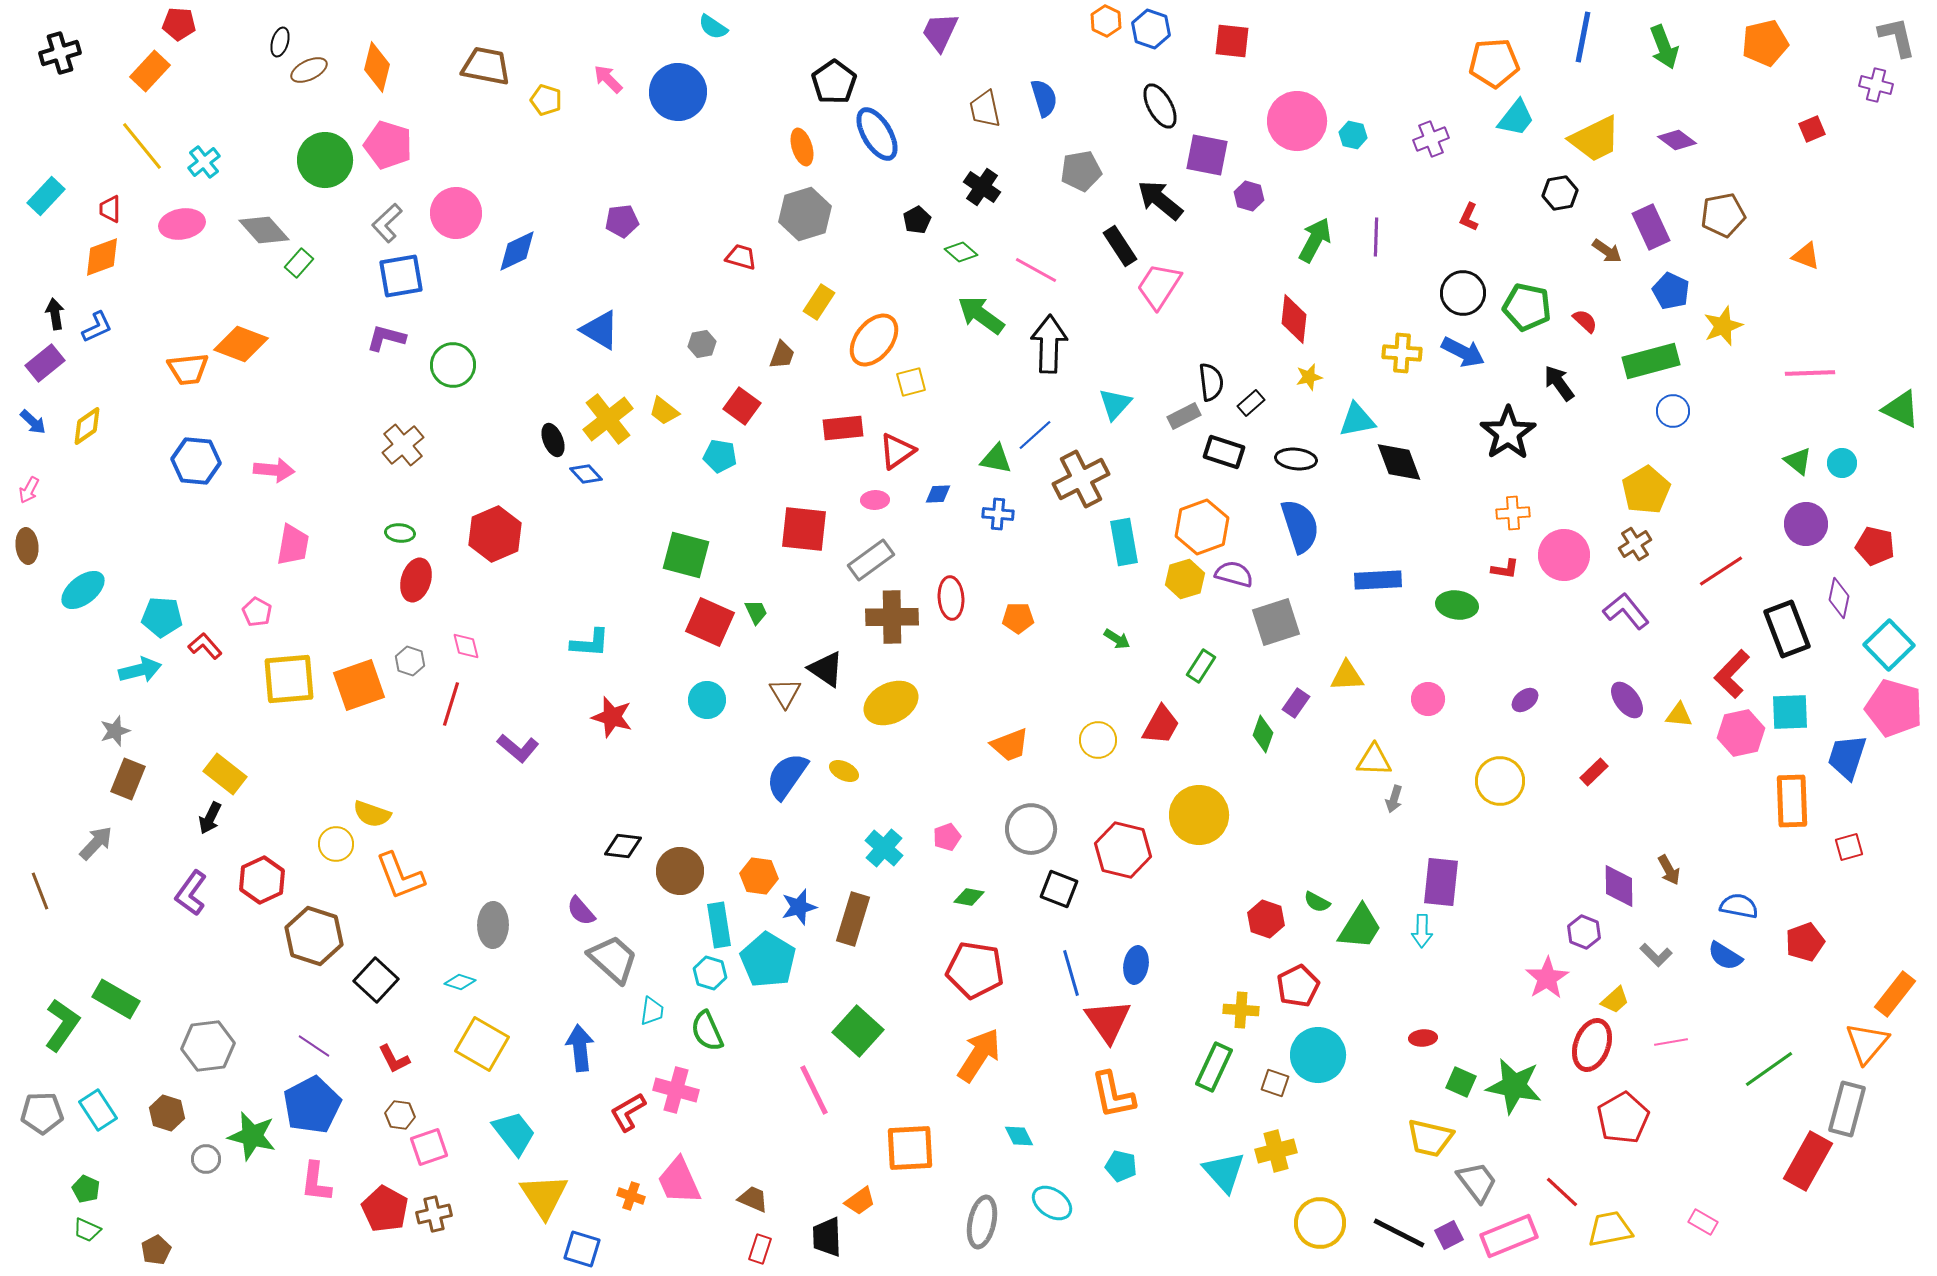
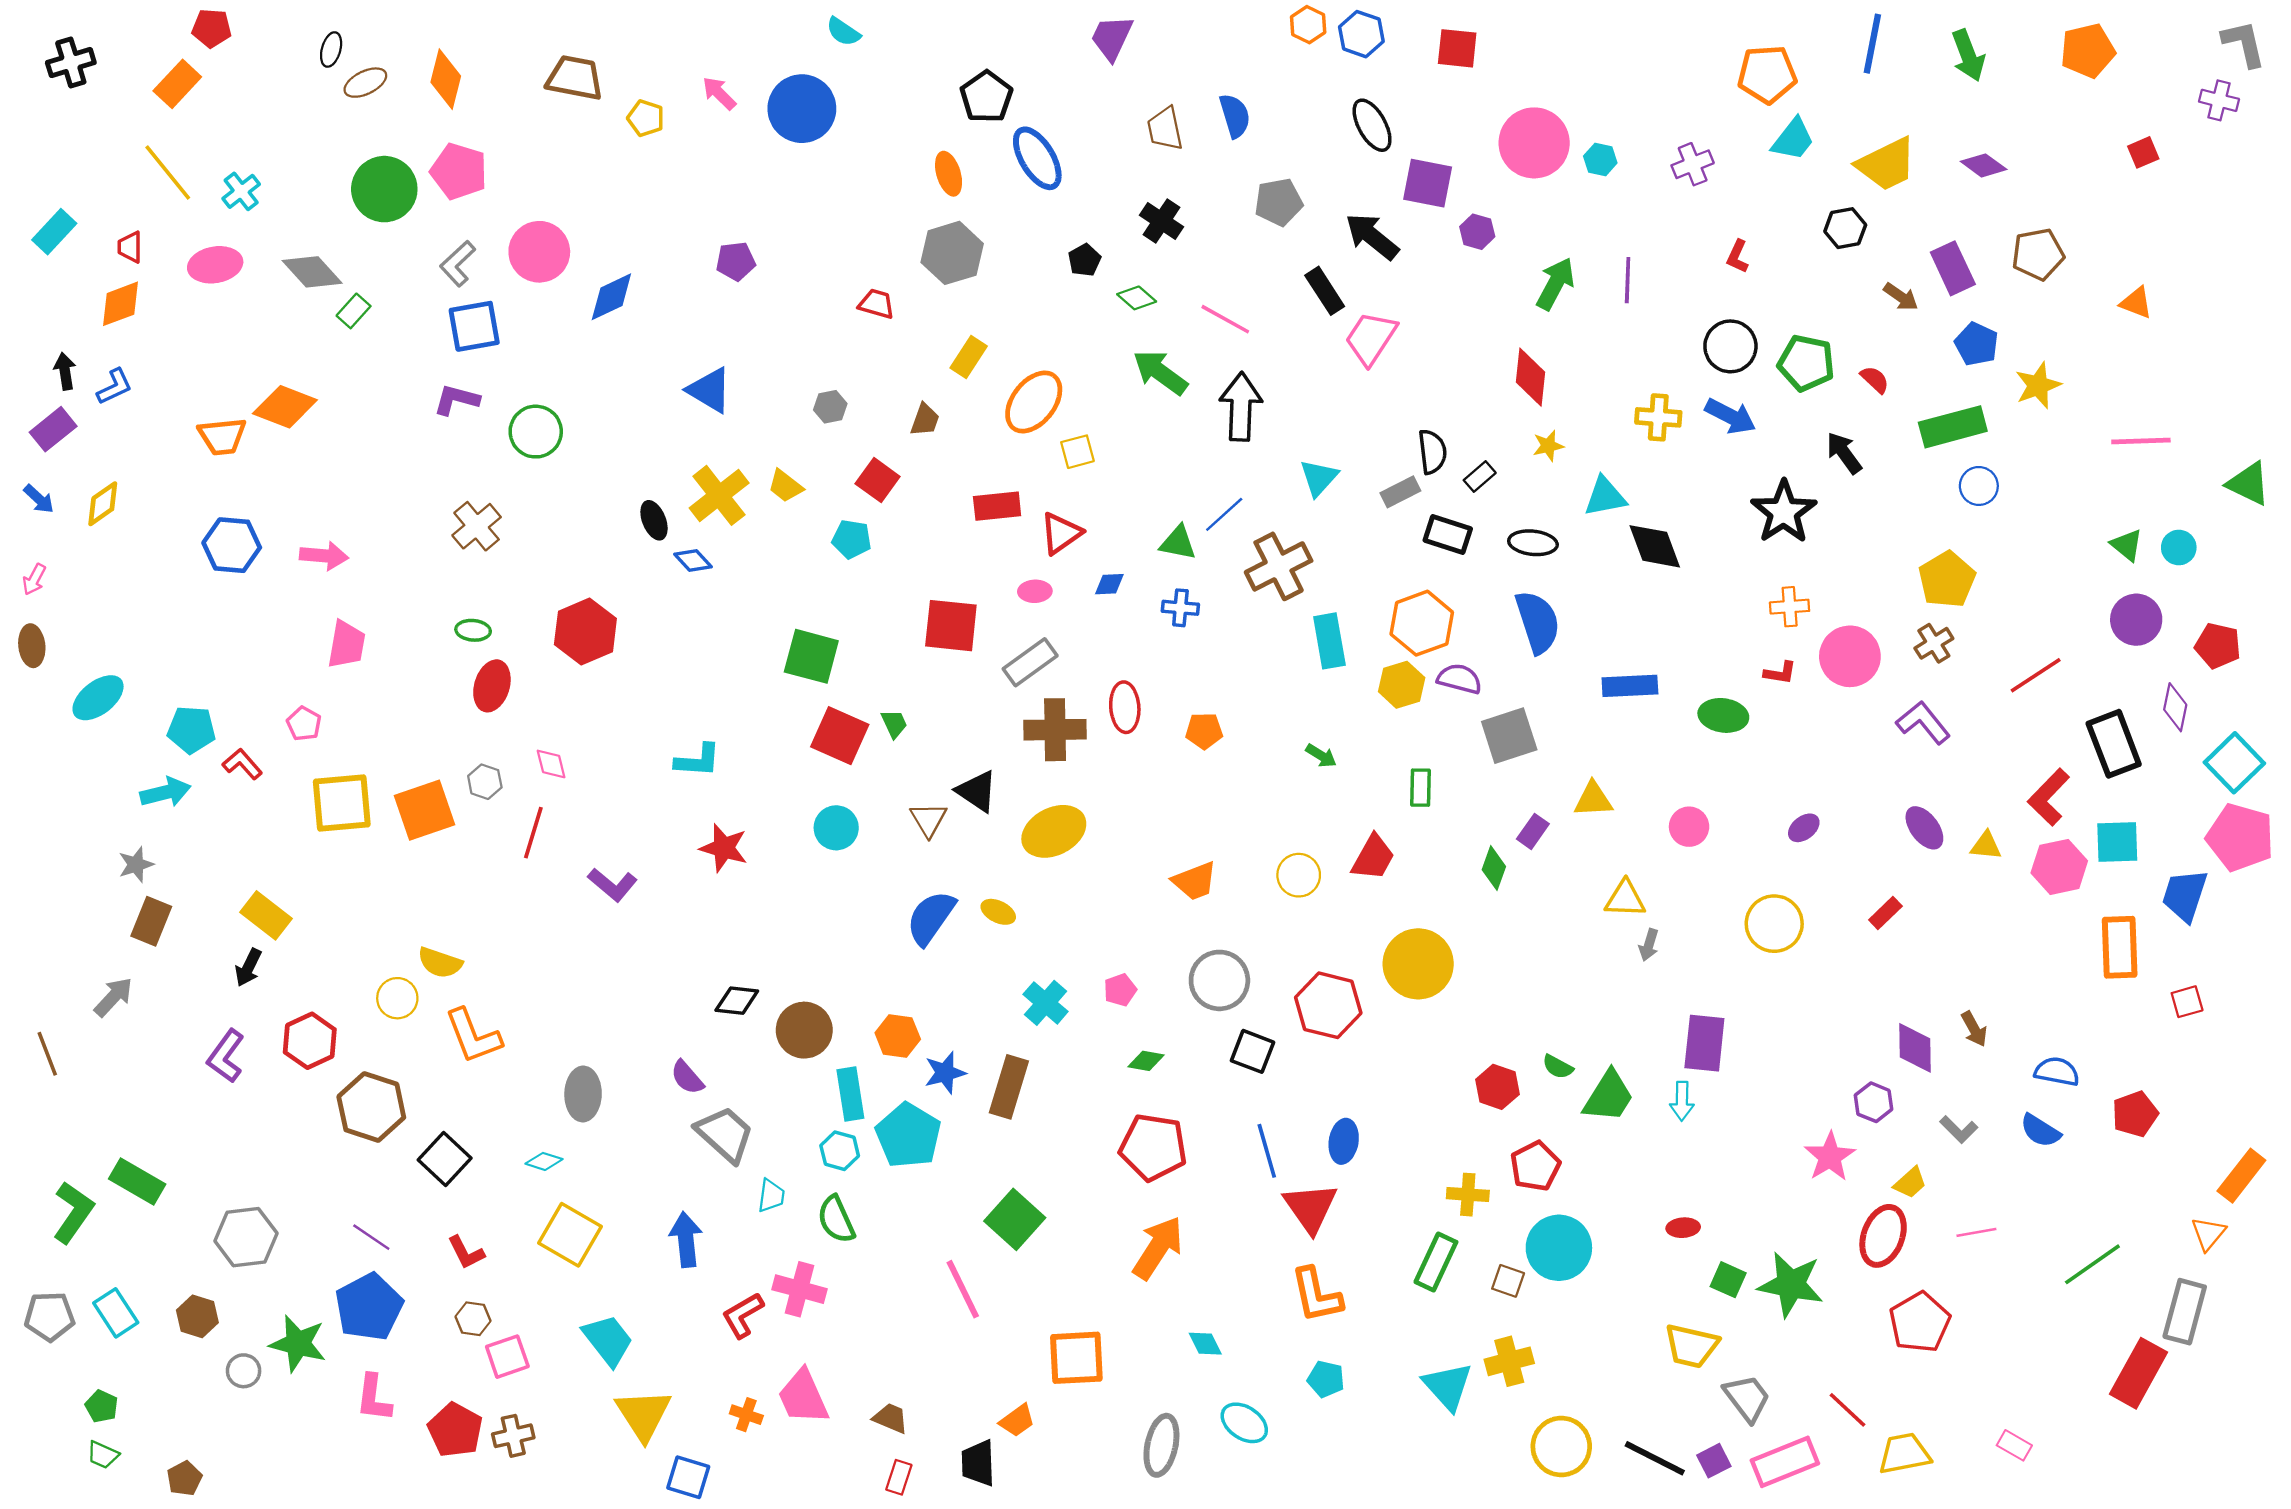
green rectangle: (1201, 666) -> (1421, 788), turned -32
orange triangle: (1867, 1043) -> (2208, 1234), size x0.7

